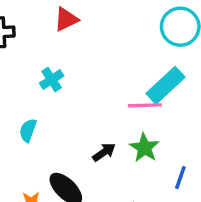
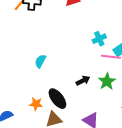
cyan cross: (52, 80) -> (99, 39), moved

